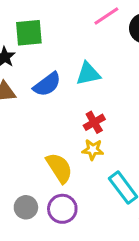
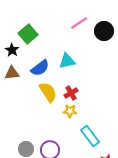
green square: (29, 33) -> (28, 34), turned -36
yellow semicircle: (59, 168) -> (48, 92), moved

